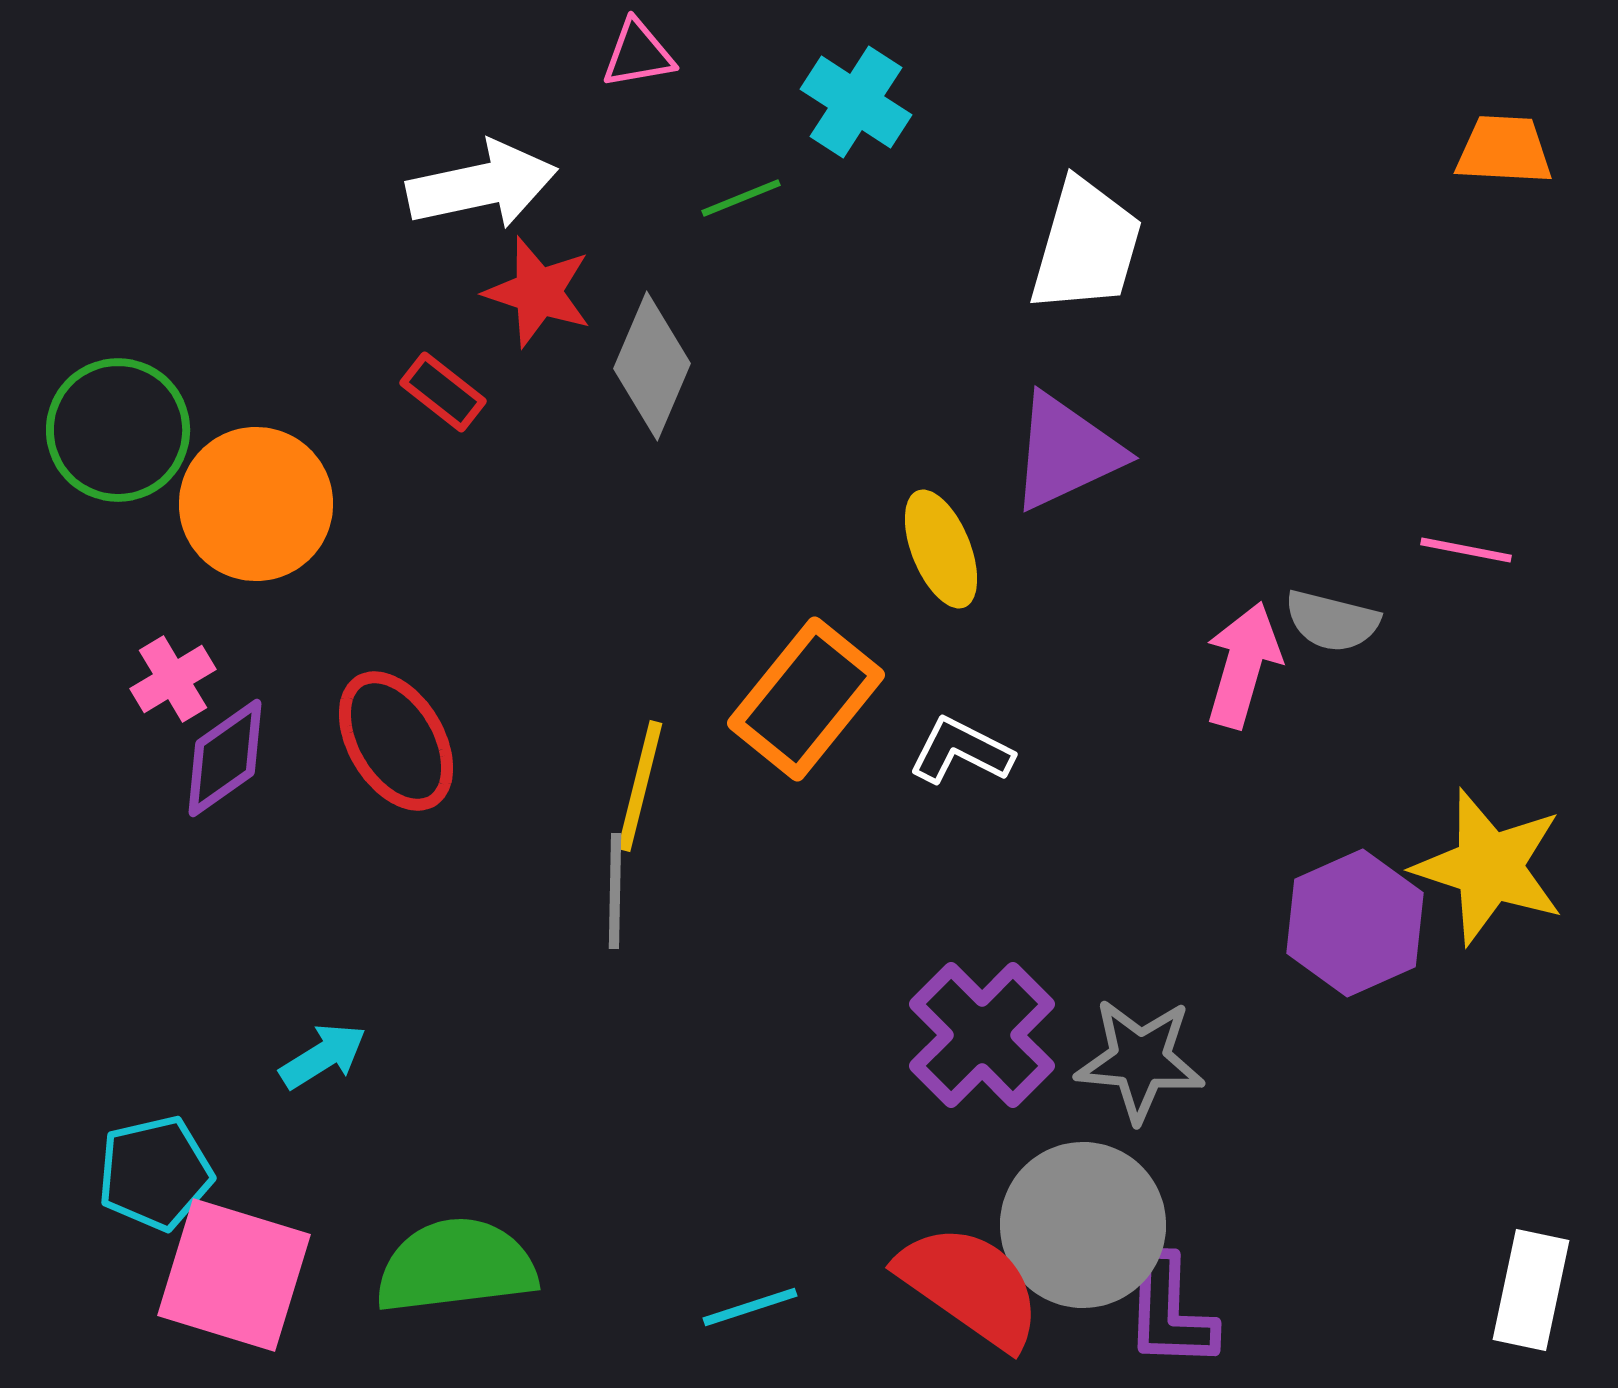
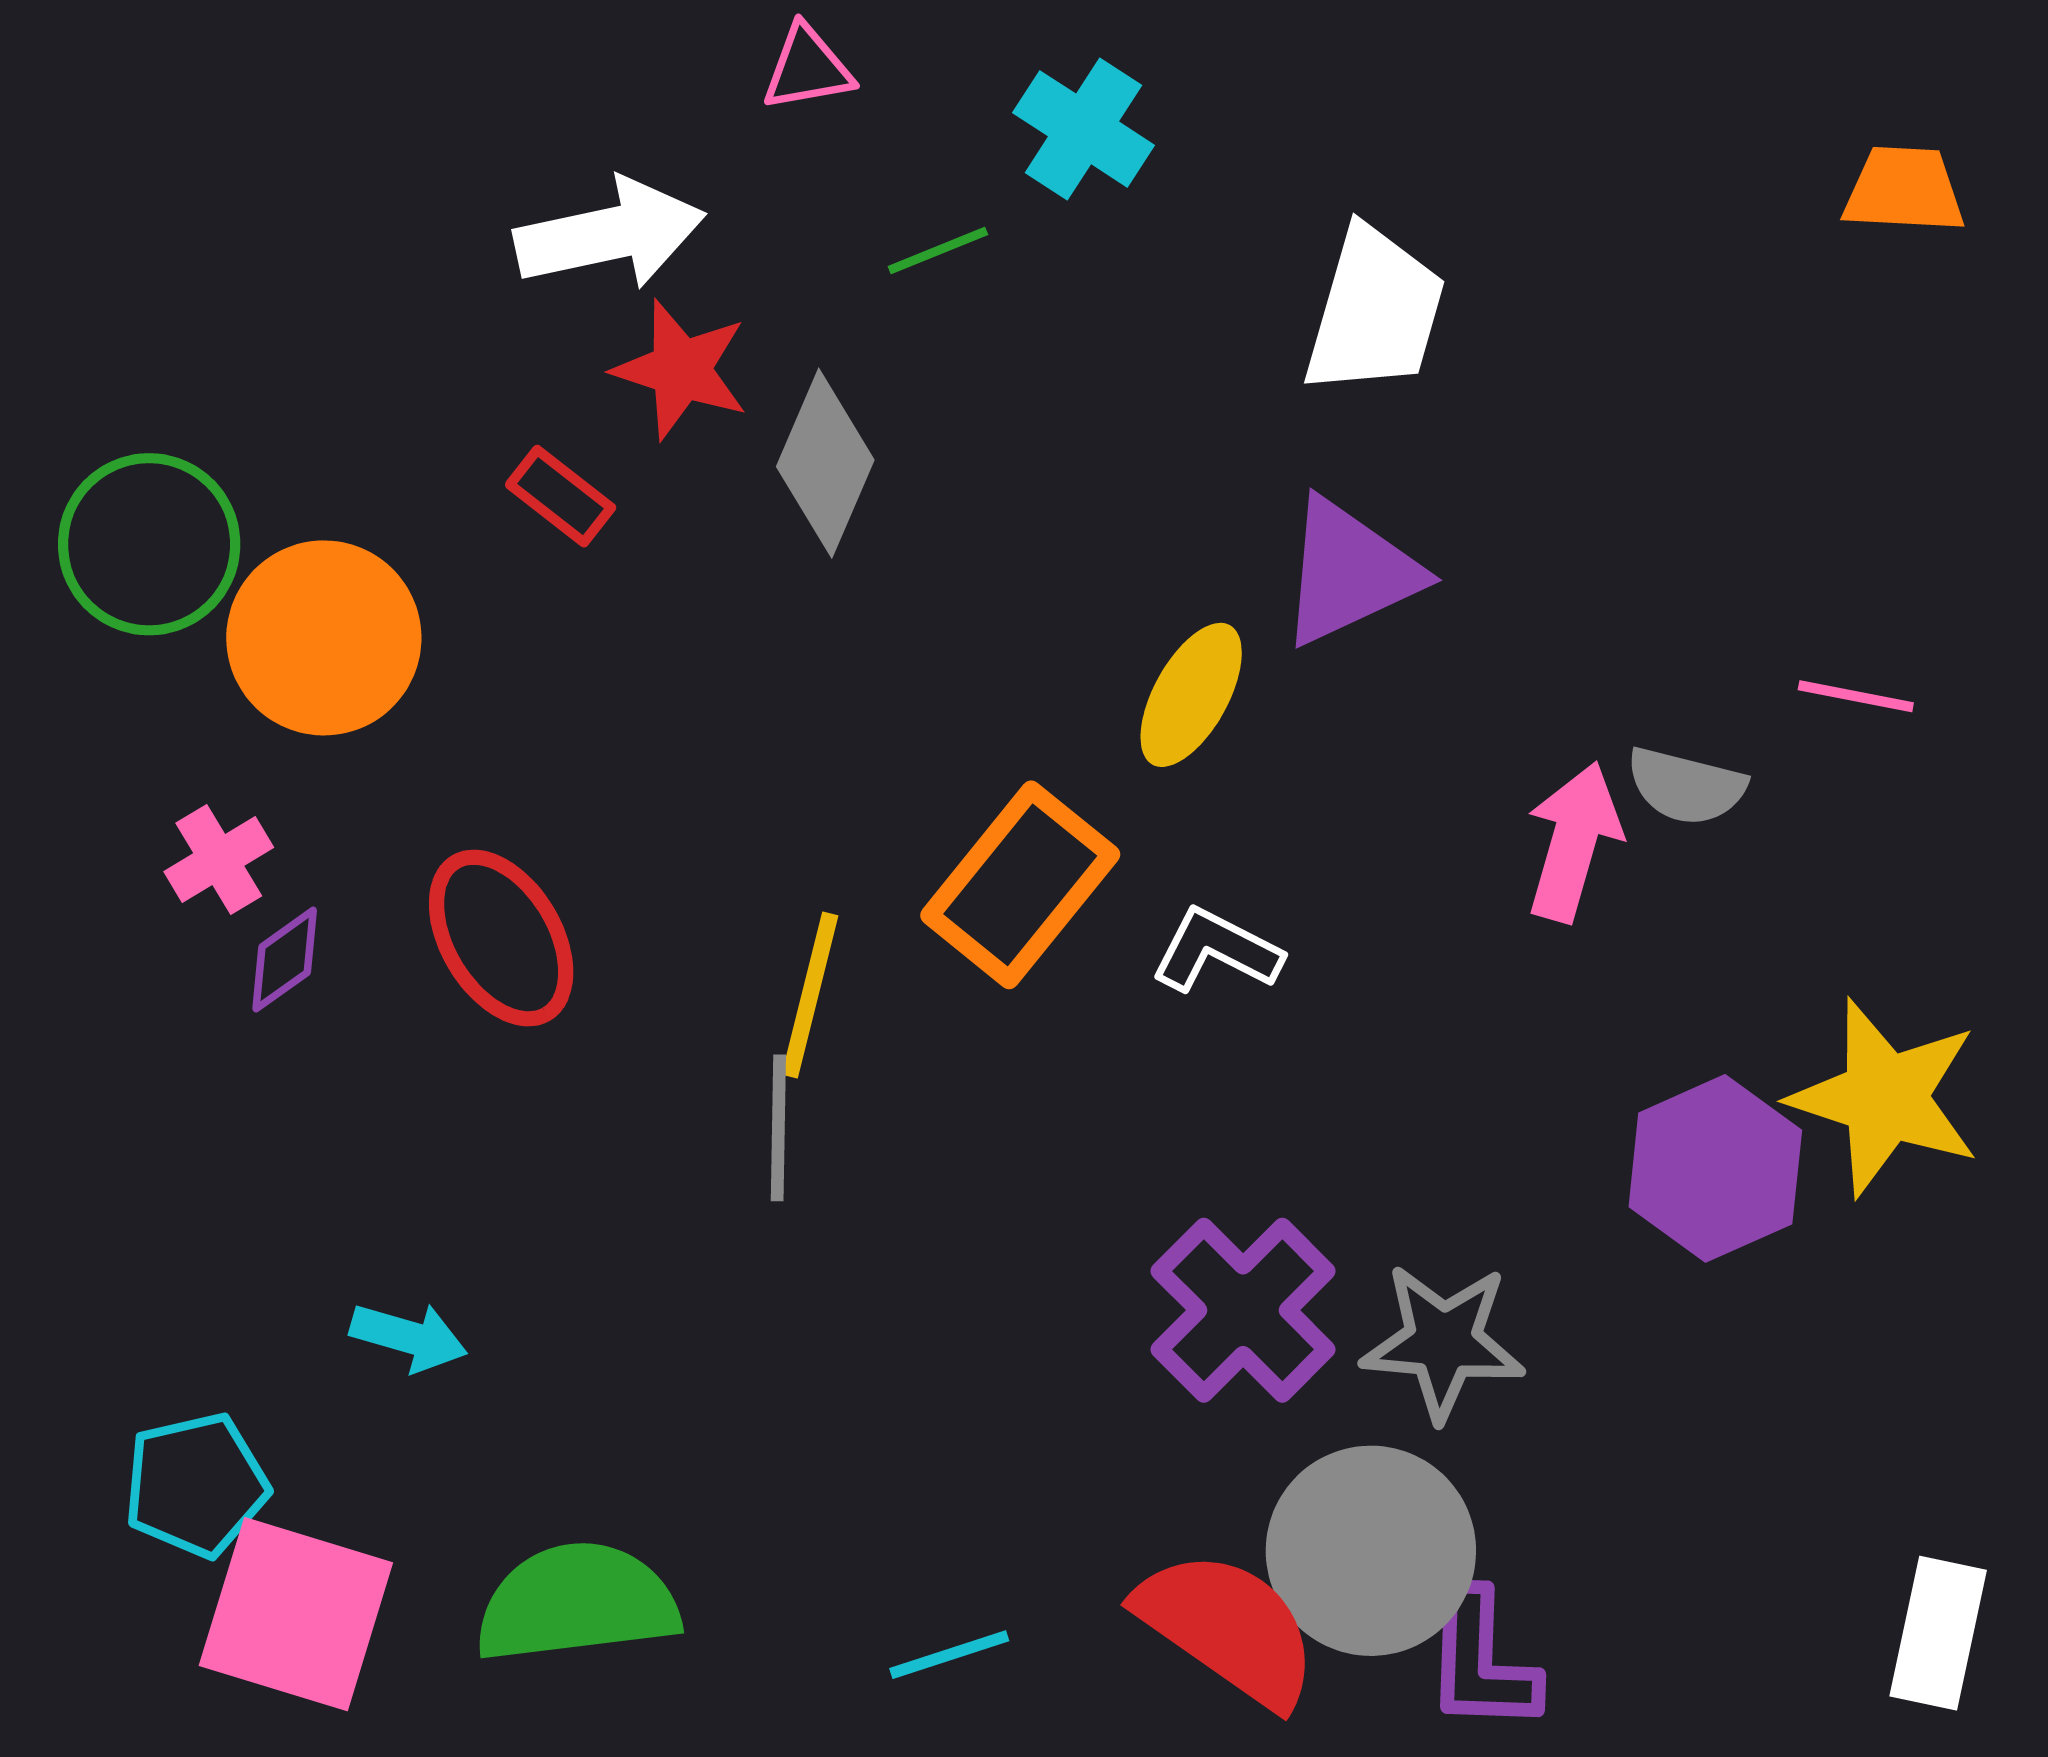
yellow ellipse: (941, 549) -> (1191, 695), turned 51
purple diamond: (225, 758) -> (285, 960), size x0.7
cyan arrow: (323, 1056) -> (409, 1337), turned 48

